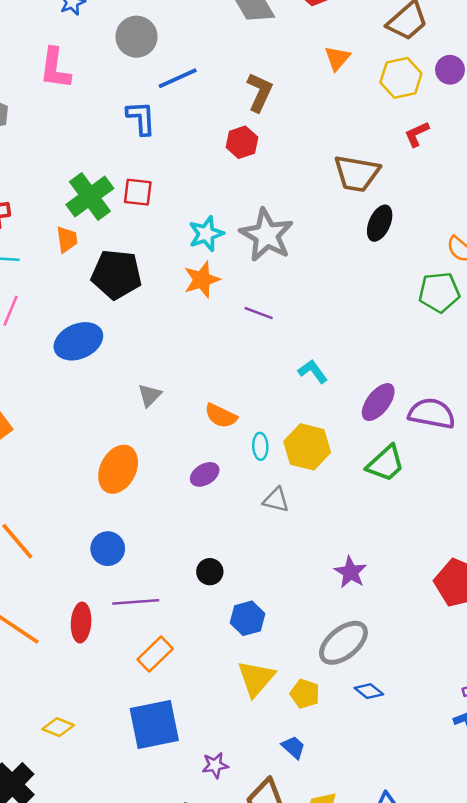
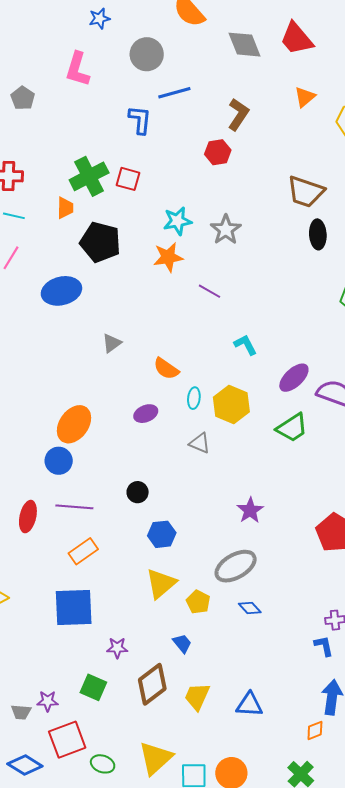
black ellipse: (380, 223) -> (318, 234), turned -36
gray star: (267, 235) -> (226, 230), size x0.7
orange ellipse: (118, 469) -> (74, 424), moved

